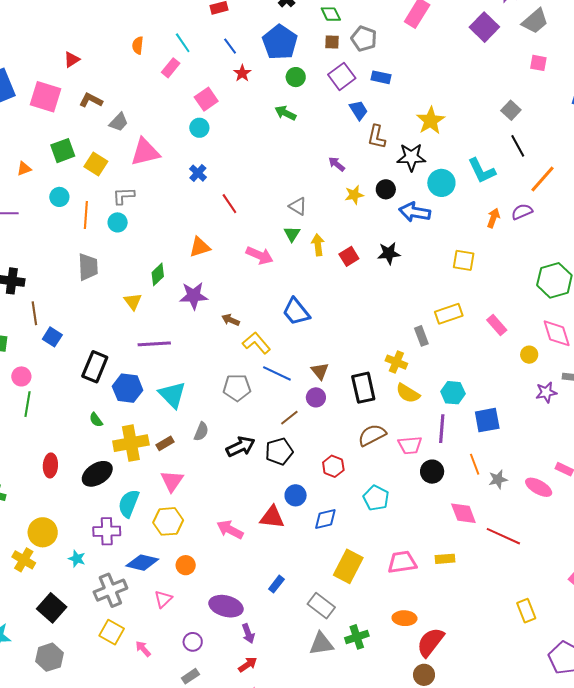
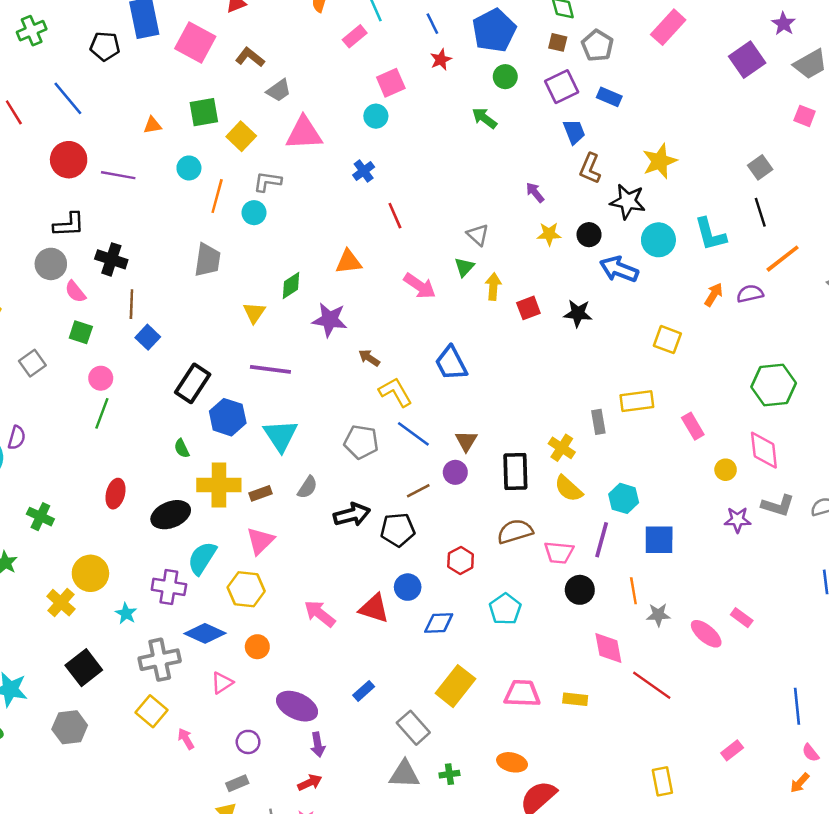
green cross: (357, 637) -> (449, 774), size x0.7

